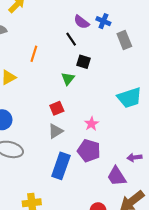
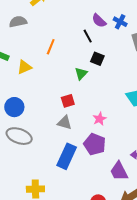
gray triangle: (56, 131) -> (65, 123), turned 42

